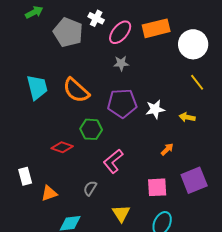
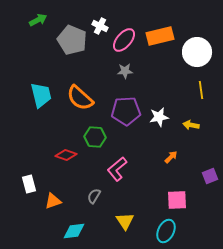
yellow line: (197, 82) -> (201, 90), turned 30
purple square: (194, 180) -> (210, 176), moved, size x0.6
pink square: (157, 187) -> (177, 200), moved

